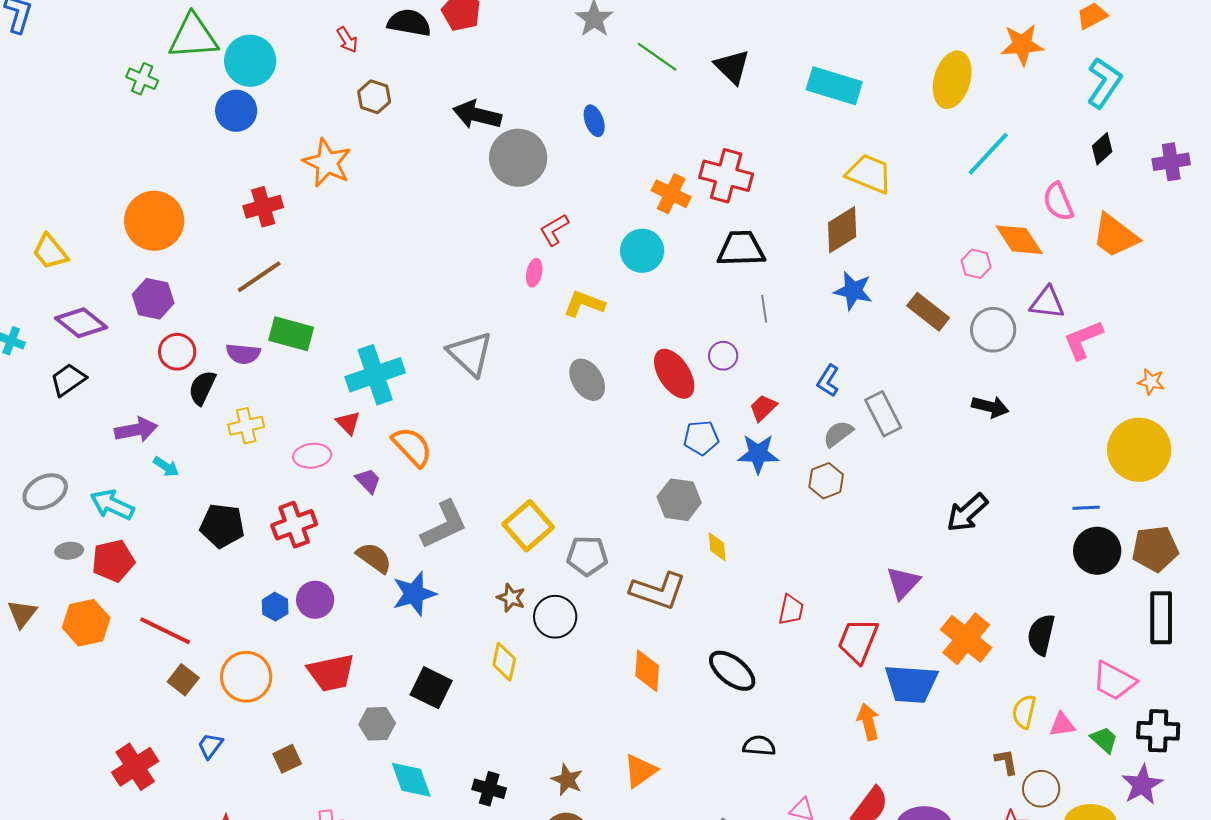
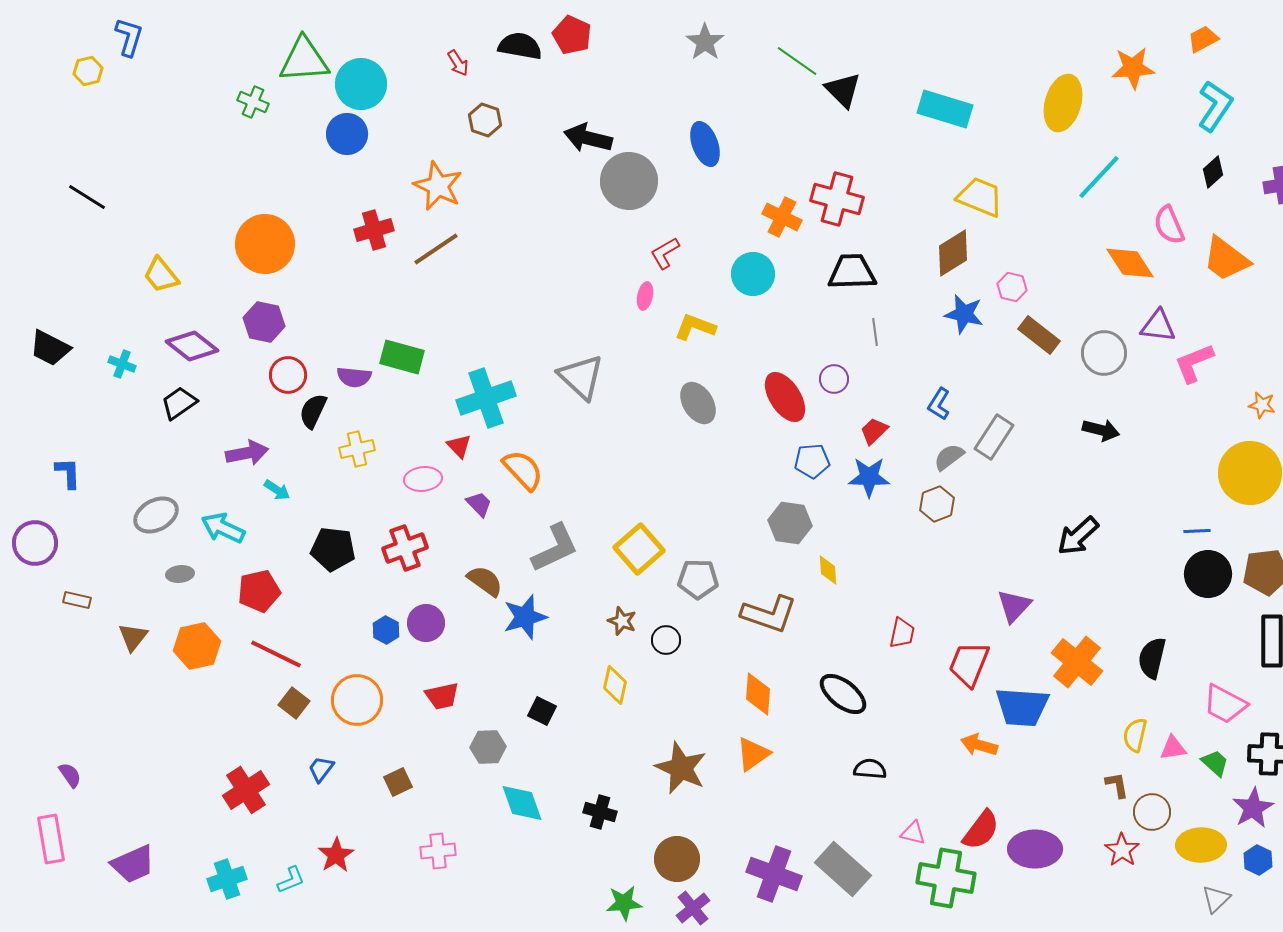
green line: (657, 57) -> (797, 61), moved
blue ellipse: (594, 121) -> (705, 144), size x1.4
pink hexagon: (976, 264) -> (1012, 287), moved
brown line: (259, 277) -> (436, 249), moved
gray rectangle: (883, 414) -> (994, 437), turned 60
red pentagon: (113, 561) -> (259, 591), moved
black circle: (555, 617) -> (666, 640), size x0.7
red trapezoid: (331, 673) -> (442, 696), size x0.7
black square: (431, 688) -> (542, 711), size x0.7
orange arrow: (868, 722) -> (979, 745), turned -60
orange triangle: (640, 771) -> (753, 754), moved
brown star: (567, 780) -> (681, 768), moved, size x1.6

